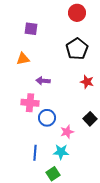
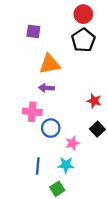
black pentagon: (77, 49) -> (83, 40), moved
orange triangle: (23, 59) -> (50, 64), moved, size x1.5
red star: (87, 82) -> (94, 101), moved

